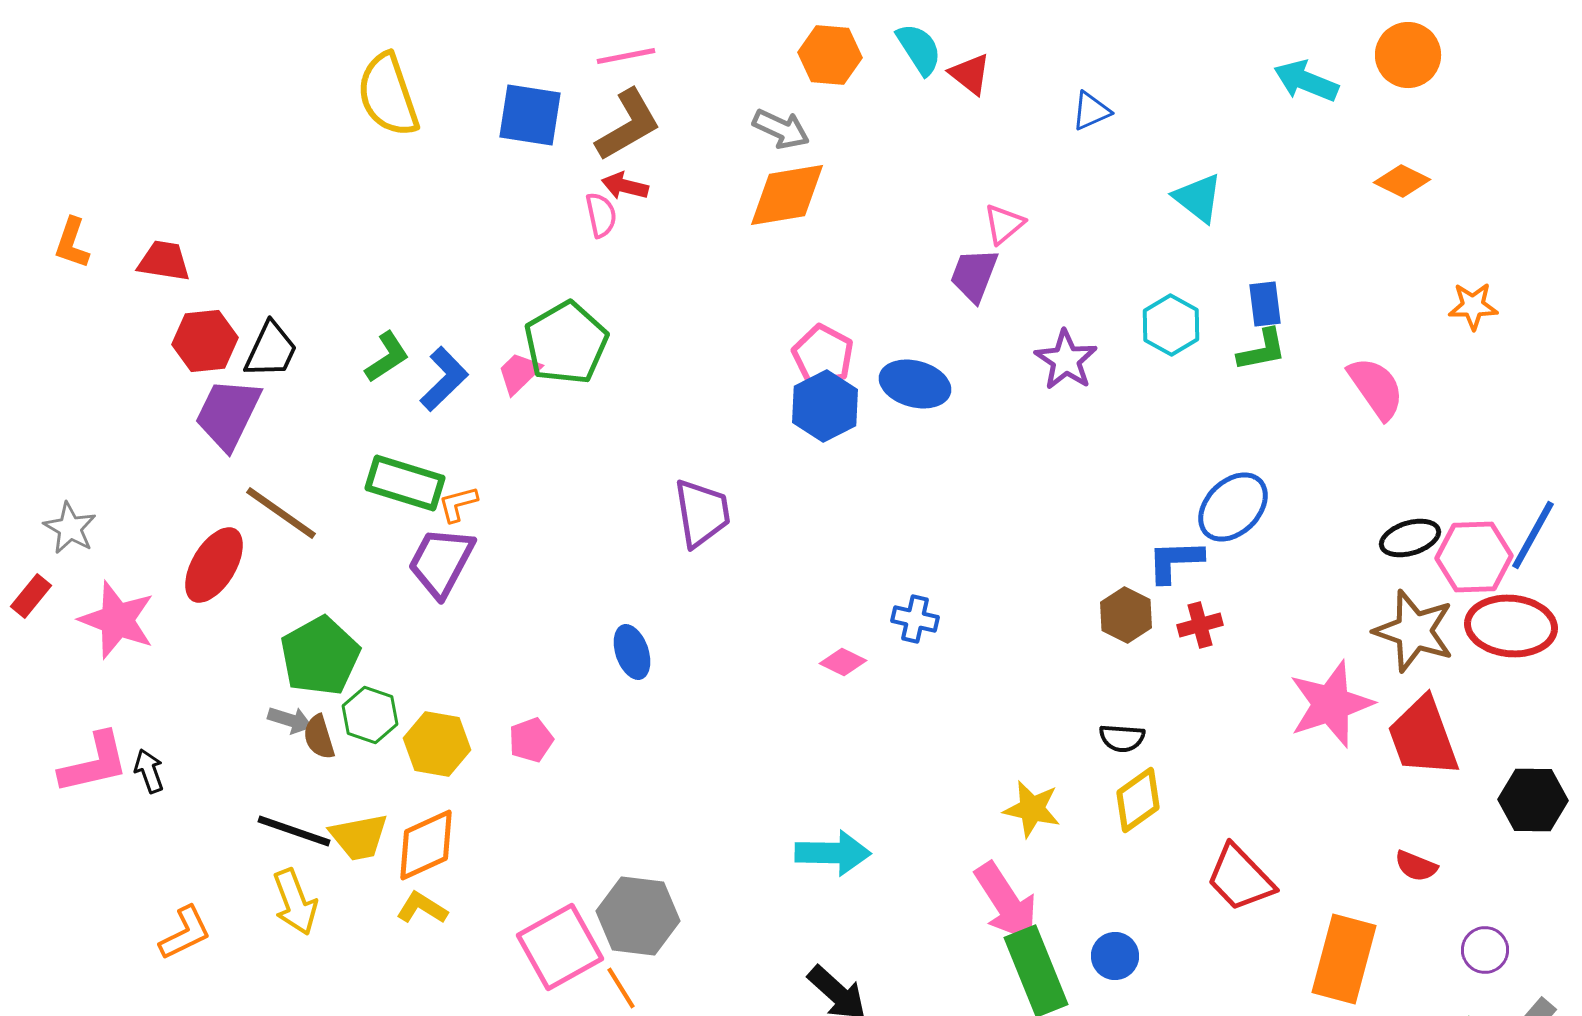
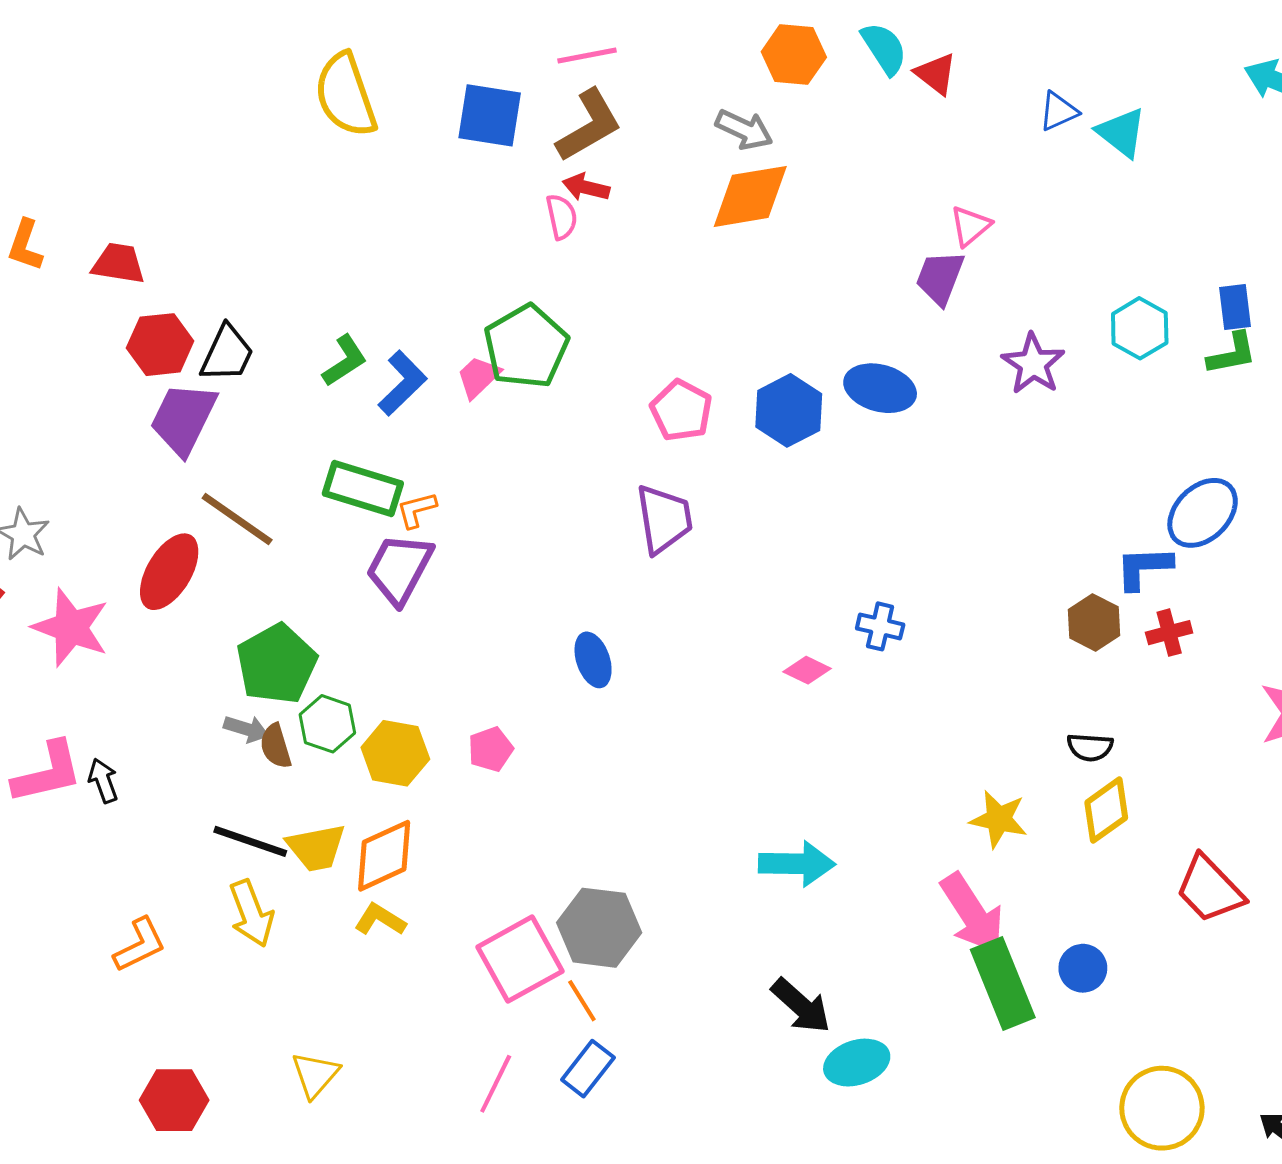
cyan triangle: (1198, 198) -> (1121, 133), moved
pink pentagon: (823, 355) -> (681, 410), moved

